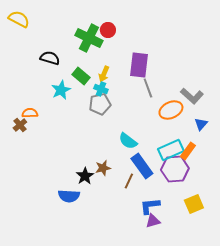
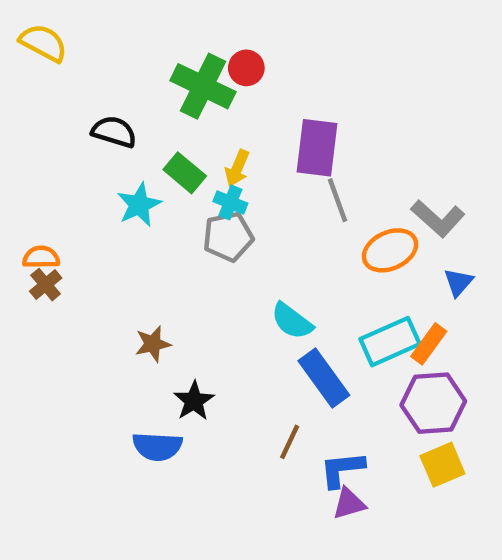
orange semicircle: (30, 113) -> (41, 257), moved
brown star: (103, 168) -> (153, 344), moved
purple hexagon: (175, 169) -> (433, 403), moved
brown line: (129, 181) -> (290, 442), moved

